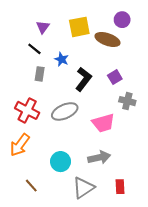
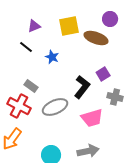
purple triangle: (43, 27) -> (34, 26), turned 32
gray rectangle: (40, 74) -> (31, 86), moved, turned -64
black L-shape: (83, 79) -> (82, 87), moved

